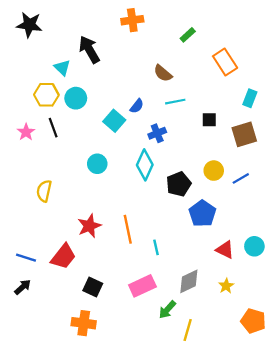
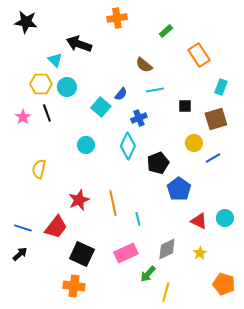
black arrow: (89, 50) -> (79, 44), turned -40
yellow circle: (214, 171) -> (194, 143), moved
black square: (93, 287) -> (82, 254), size x1.4

